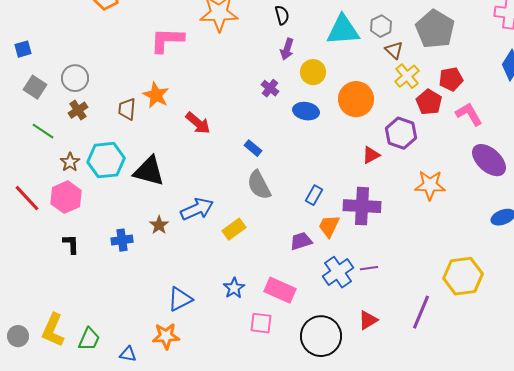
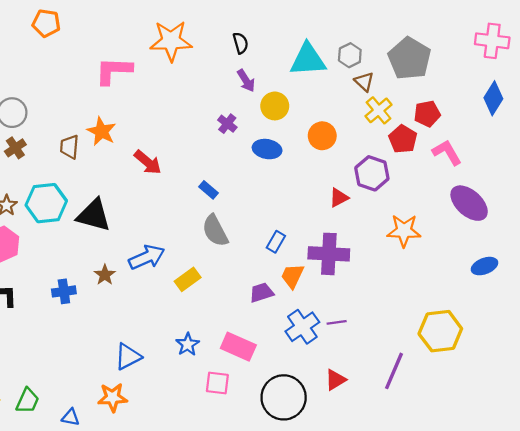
purple arrow: (287, 49) -> (246, 81), turned -50
orange circle: (356, 99) -> (322, 136), size x0.7

